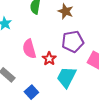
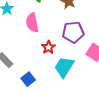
pink semicircle: (29, 49) -> (32, 23), moved

